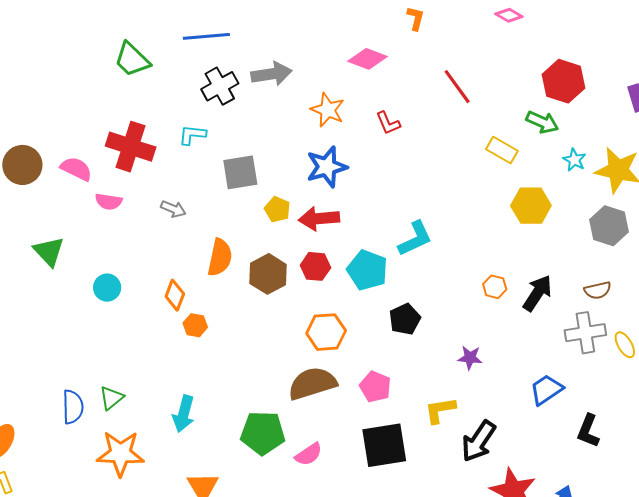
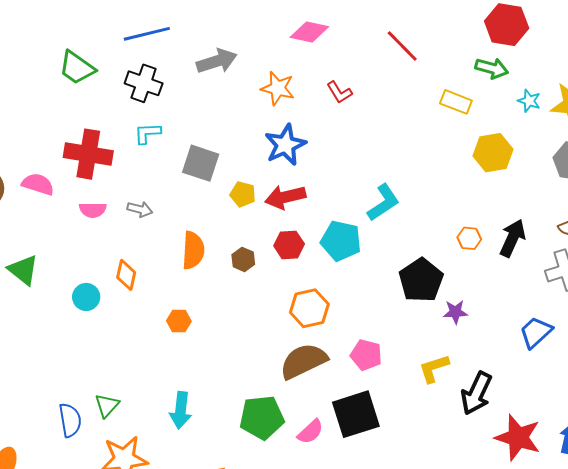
black cross: (220, 86) -> (144, 83), moved, turned -33
gray square: (240, 172) -> (201, 163), turned 36
pink semicircle: (109, 202) -> (93, 210), moved
brown hexagon: (268, 274) -> (243, 259), size x0.6
orange diamond: (175, 295) -> (126, 275), moved
black pentagon: (405, 319) -> (421, 280), moved, size x1.4
black square: (384, 445) -> (356, 414), moved

